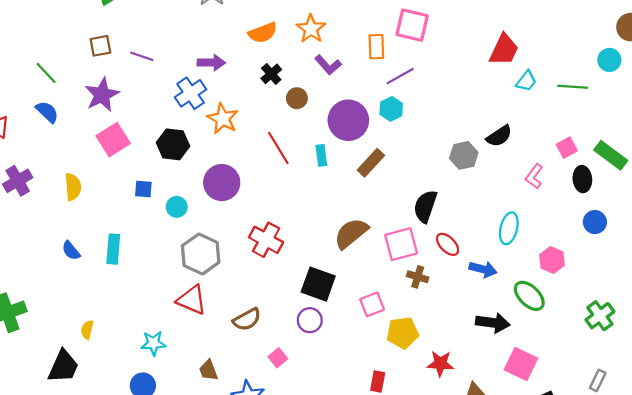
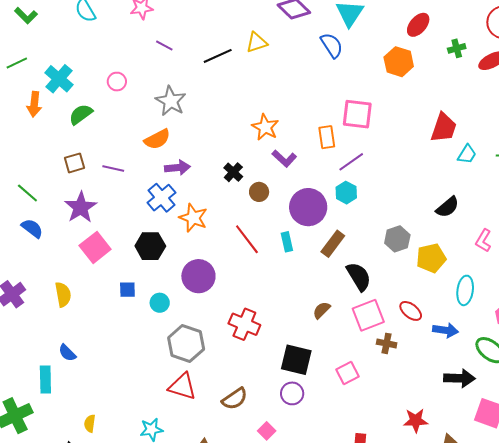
orange semicircle: (263, 33) -> (157, 139), moved
gray hexagon: (464, 155) -> (397, 239), moved
black semicircle: (425, 206) -> (359, 277), moved, turned 136
brown semicircle: (351, 233) -> (322, 310), size x0.6
cyan rectangle: (113, 249) -> (45, 380), moved
yellow pentagon: (403, 333) -> (431, 258), moved

